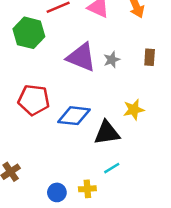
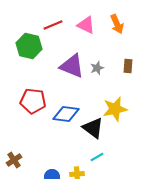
yellow star: (134, 110) -> (115, 109), size x1.4
black triangle: (107, 133) -> (93, 128), turned 45

